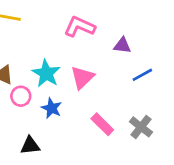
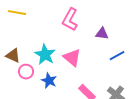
pink L-shape: (80, 27) -> (70, 20), turned -85
pink triangle: (82, 77) -> (72, 58), turned -36

